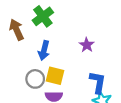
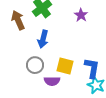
purple star: (87, 45) -> (81, 15), moved
yellow square: (55, 76) -> (65, 66), moved

